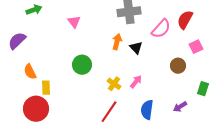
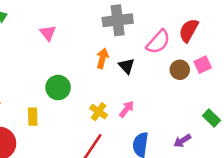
brown circle: (178, 66) -> (180, 70), moved
yellow rectangle: (46, 88) -> (33, 117), moved
green rectangle: (203, 89) -> (211, 118), turned -64

